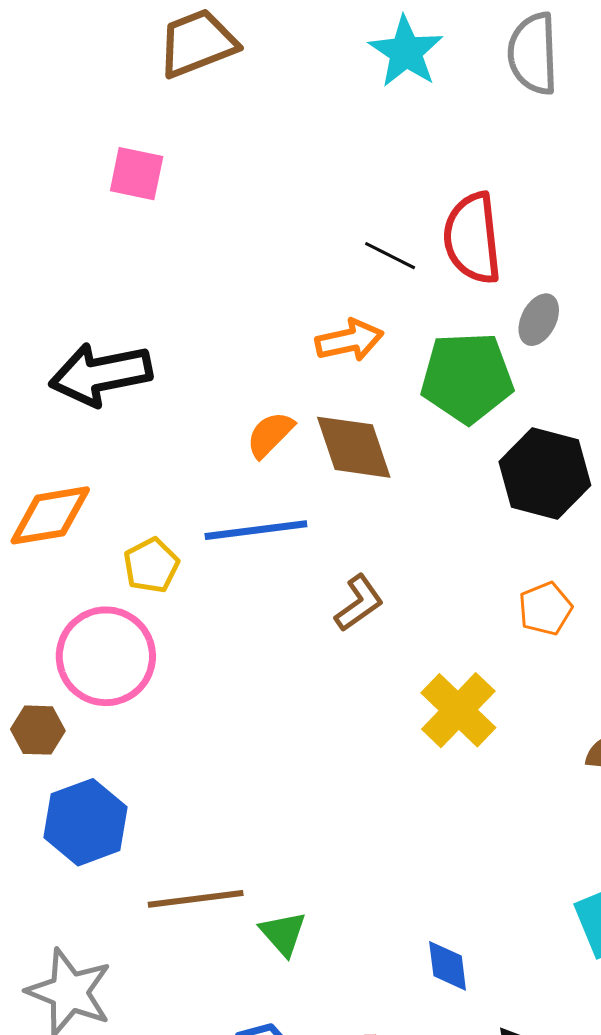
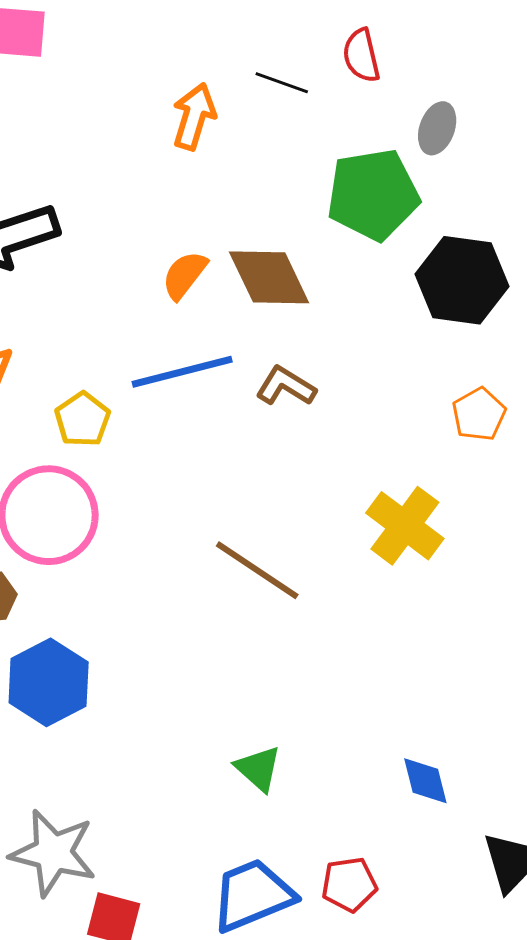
red semicircle: (472, 238) -> (361, 56), size x0.6
orange arrow: (349, 340) -> (194, 116), moved, turned -54
brown L-shape: (359, 603) -> (286, 386), moved, turned -106
brown line: (196, 899) -> (257, 570), moved, turned 48

